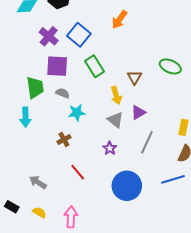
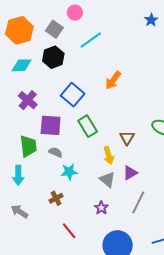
purple cross: (49, 36) -> (28, 100), moved
gray arrow: (38, 182) -> (19, 211), moved

